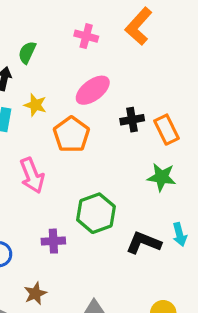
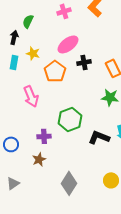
pink cross: (86, 36) -> (64, 11), turned -32
black cross: (132, 120) -> (84, 62), moved
brown star: (35, 294) -> (39, 159), moved

